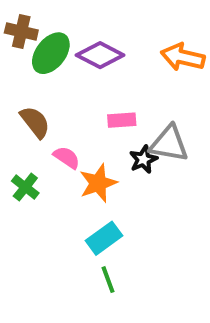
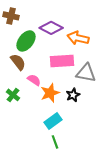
green ellipse: (51, 53) -> (26, 41), moved
orange arrow: (183, 57) -> (78, 38), moved
pink rectangle: (122, 120) -> (62, 61), size x1.6
black star: (143, 159) -> (73, 95), moved

